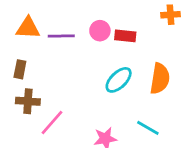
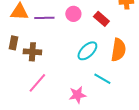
red rectangle: (125, 36) -> (101, 19), moved, turned 35
brown cross: (28, 101) -> (32, 52), moved
cyan line: (148, 128) -> (102, 79), moved

